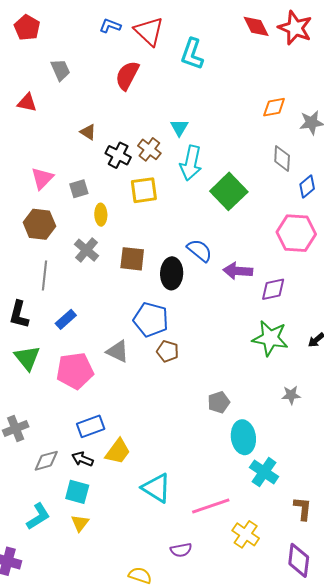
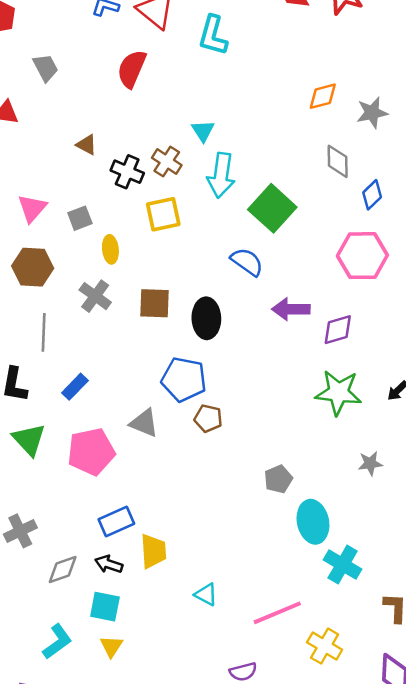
blue semicircle: (200, 250) -> (247, 262), moved
yellow trapezoid: (118, 451) -> (153, 551), turned -36
cyan triangle: (156, 488) -> (206, 594), size x0.6

